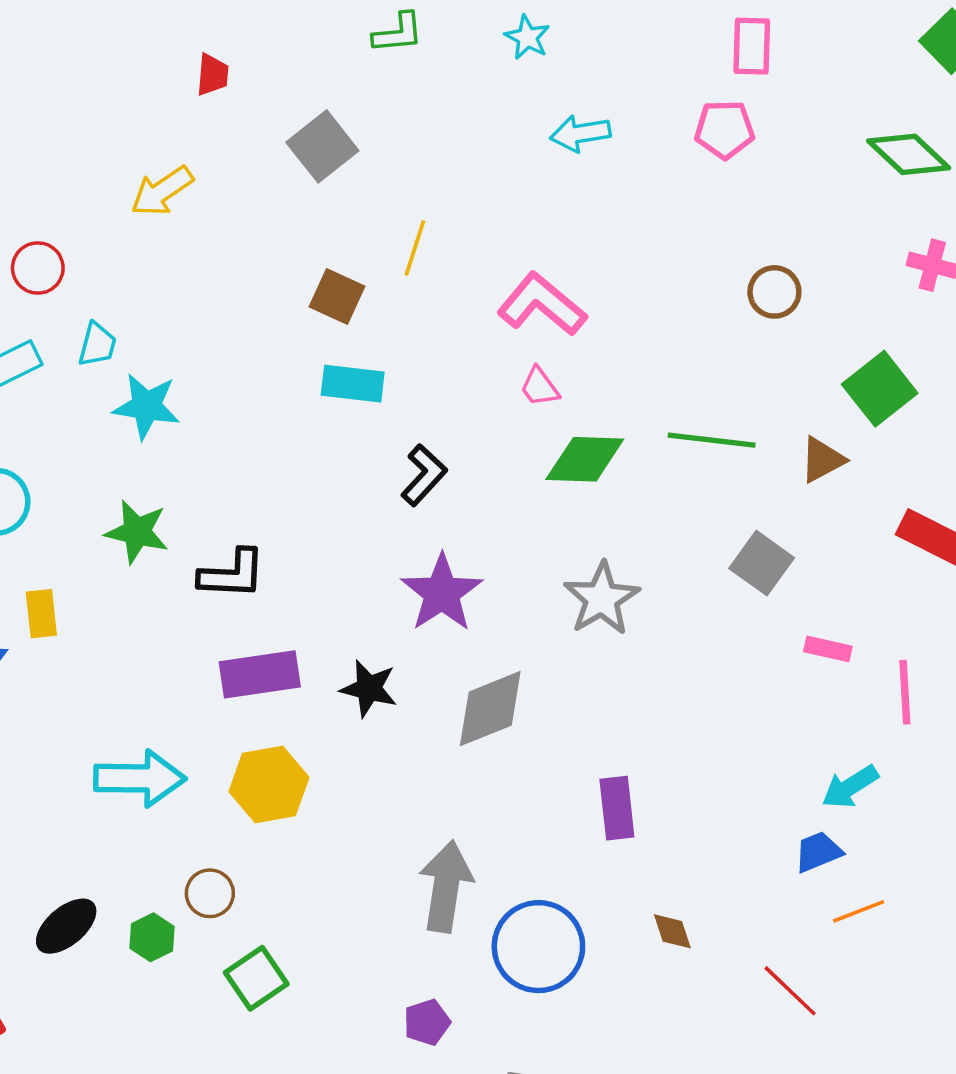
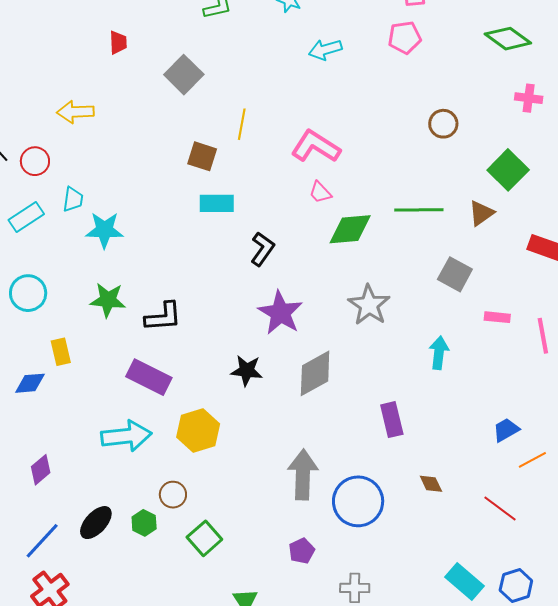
yellow arrow: (162, 191) -> (75, 112), moved, turned 39
purple rectangle: (260, 674) -> (149, 377), moved, turned 42
cyan arrow: (850, 787) -> (439, 353), moved, turned 136

